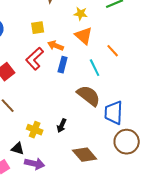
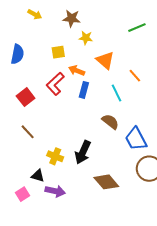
yellow star: (81, 14) -> (86, 38), moved
brown semicircle: (89, 96) -> (110, 122), size x0.7
blue trapezoid: (114, 113) -> (136, 139), turned -30
black arrow: (62, 126) -> (83, 152), size x1.6

